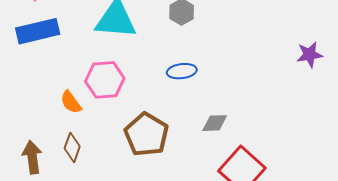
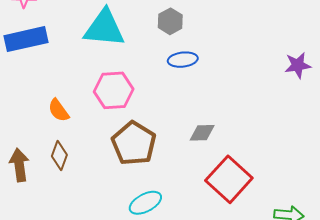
blue ellipse: (182, 71) -> (183, 60), moved
pink hexagon: (105, 80) -> (114, 90), moved

